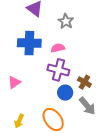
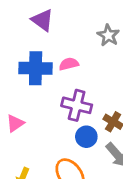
gray star: (66, 21) -> (108, 35), moved
pink semicircle: (58, 48) -> (69, 64), moved

